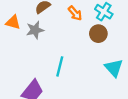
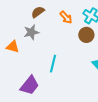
orange triangle: (13, 22) -> (13, 47), moved

